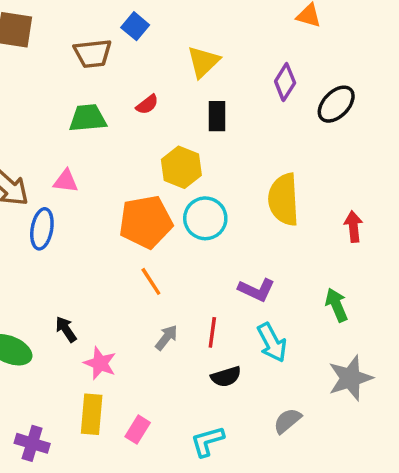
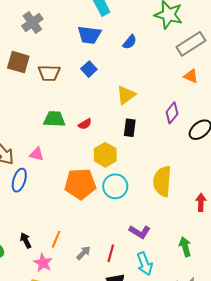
brown trapezoid: (93, 53) -> (49, 73), moved
red semicircle: (147, 104) -> (85, 124), moved
orange line: (151, 281) -> (56, 239), moved, turned 48

